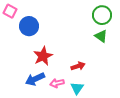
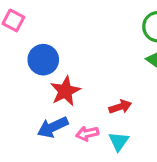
blue circle: (29, 26) -> (43, 60), moved

